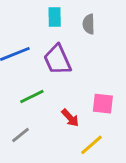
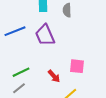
green line: (32, 97) -> (21, 72), moved

